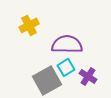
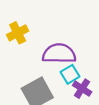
cyan square: (66, 67) -> (70, 74), moved

